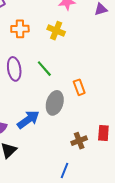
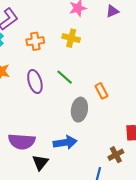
blue arrow: (28, 120) -> (65, 142), moved, turned 35
brown cross: (79, 141) -> (116, 155), moved

